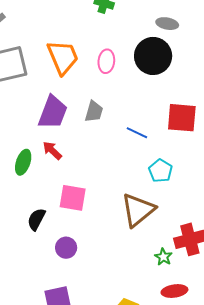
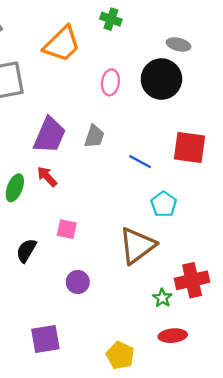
orange trapezoid: (63, 57) -> (62, 44), moved, turned 66
pink square: (73, 198) -> (67, 229), size x0.7
purple circle: (66, 248) -> (78, 282), moved

